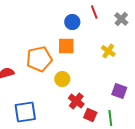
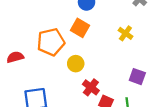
orange square: (66, 46) -> (80, 28), turned 30

